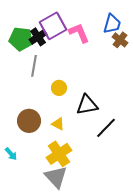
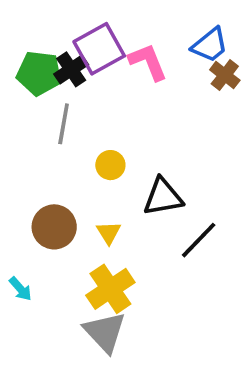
blue trapezoid: (112, 24) -> (210, 45), turned 35
yellow triangle: (58, 124) -> (109, 233), turned 32

